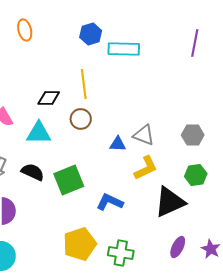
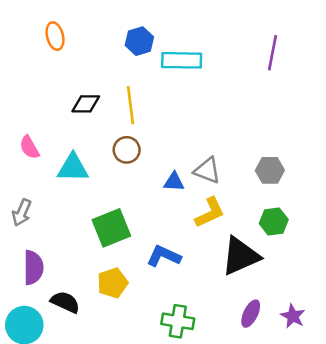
black diamond: (49, 98) -> (86, 104), moved
black semicircle: (33, 172) -> (65, 302), moved
yellow pentagon: (80, 244) -> (113, 283), moved, size x0.7

